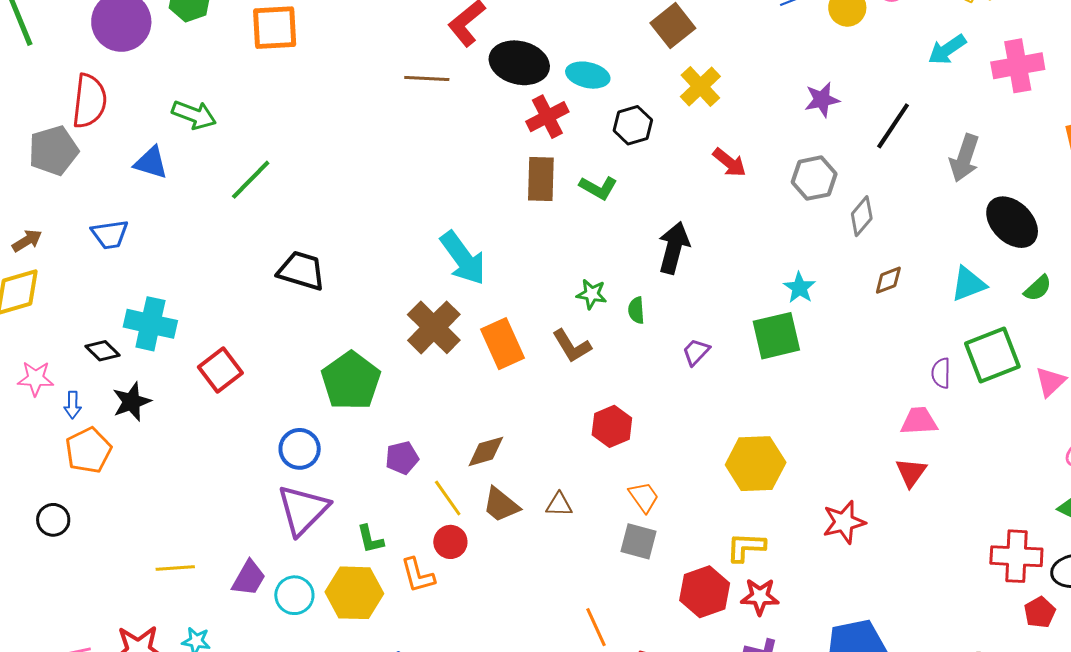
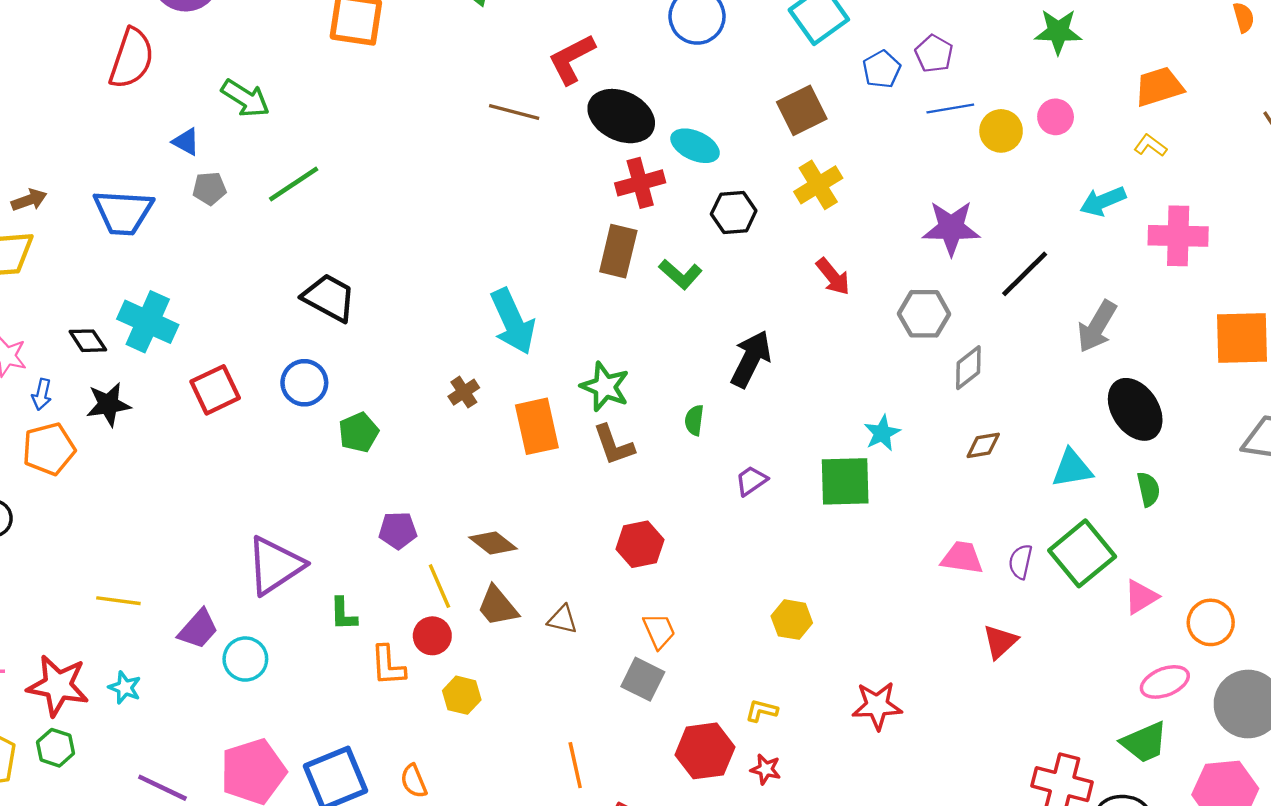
purple star: (822, 100) -> (951, 228), size x1.4
gray pentagon: (53, 151) -> (209, 188), moved, size x0.6
blue triangle: (151, 163) -> (186, 142), size x0.7
blue trapezoid: (110, 234) -> (123, 212), size x1.4
green semicircle: (1038, 288) -> (1148, 489), turned -72
green star: (592, 294) -> (605, 387), moved, size x1.4
brown cross: (434, 327) -> (464, 392), size x0.5
green square: (992, 355) -> (1082, 553), turned -30
green pentagon: (351, 381) -> (359, 432), size x0.6
pink trapezoid: (919, 421) -> (962, 558), moved
blue circle: (300, 449) -> (304, 383), moved
brown diamond: (486, 451) -> (493, 543), turned 42
yellow hexagon: (756, 464) -> (792, 620), size x0.6
red triangle: (911, 472) -> (1000, 642), moved
yellow L-shape: (746, 547) -> (762, 711), size x0.7
yellow hexagon: (354, 593) -> (462, 695), moved, size x0.6
red star: (760, 597) -> (766, 769), size x0.7

